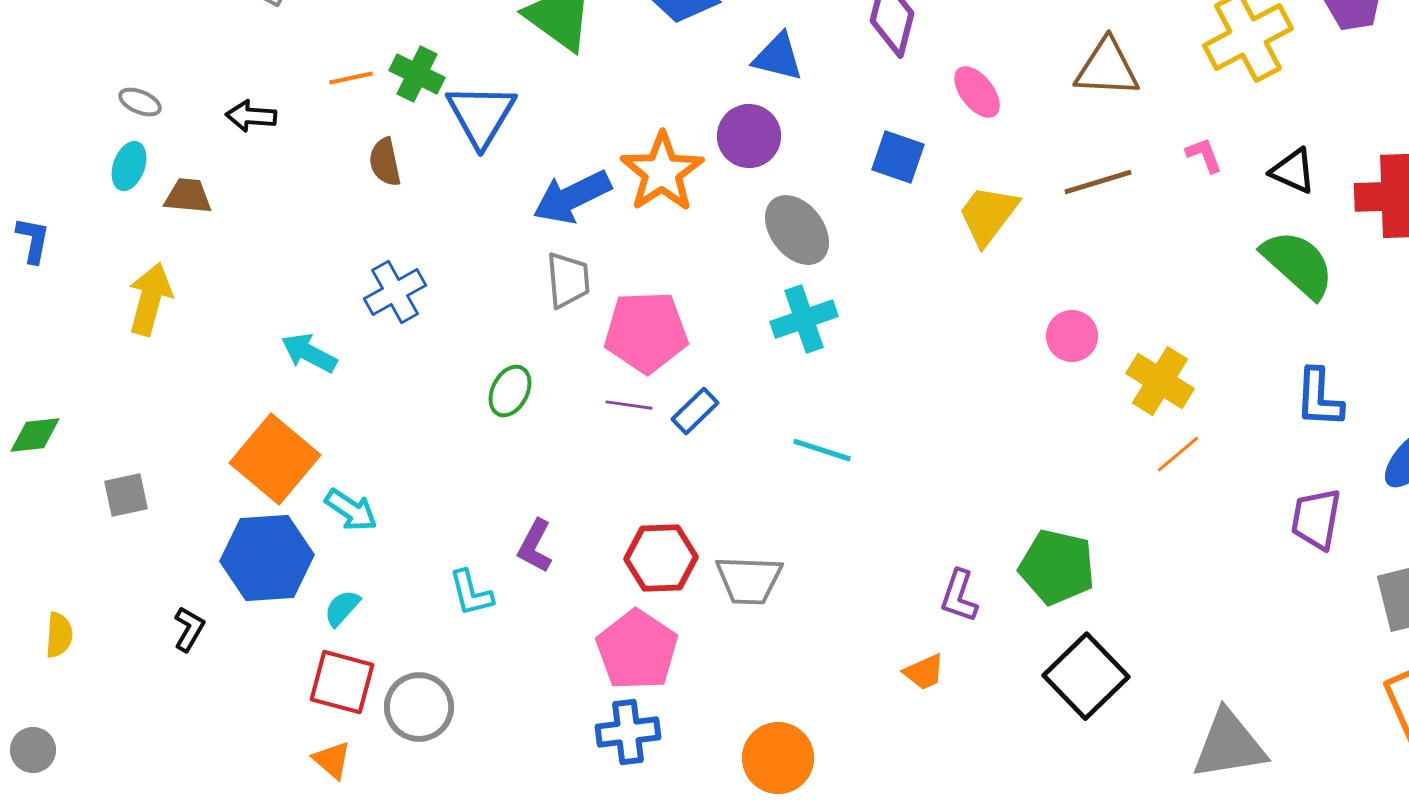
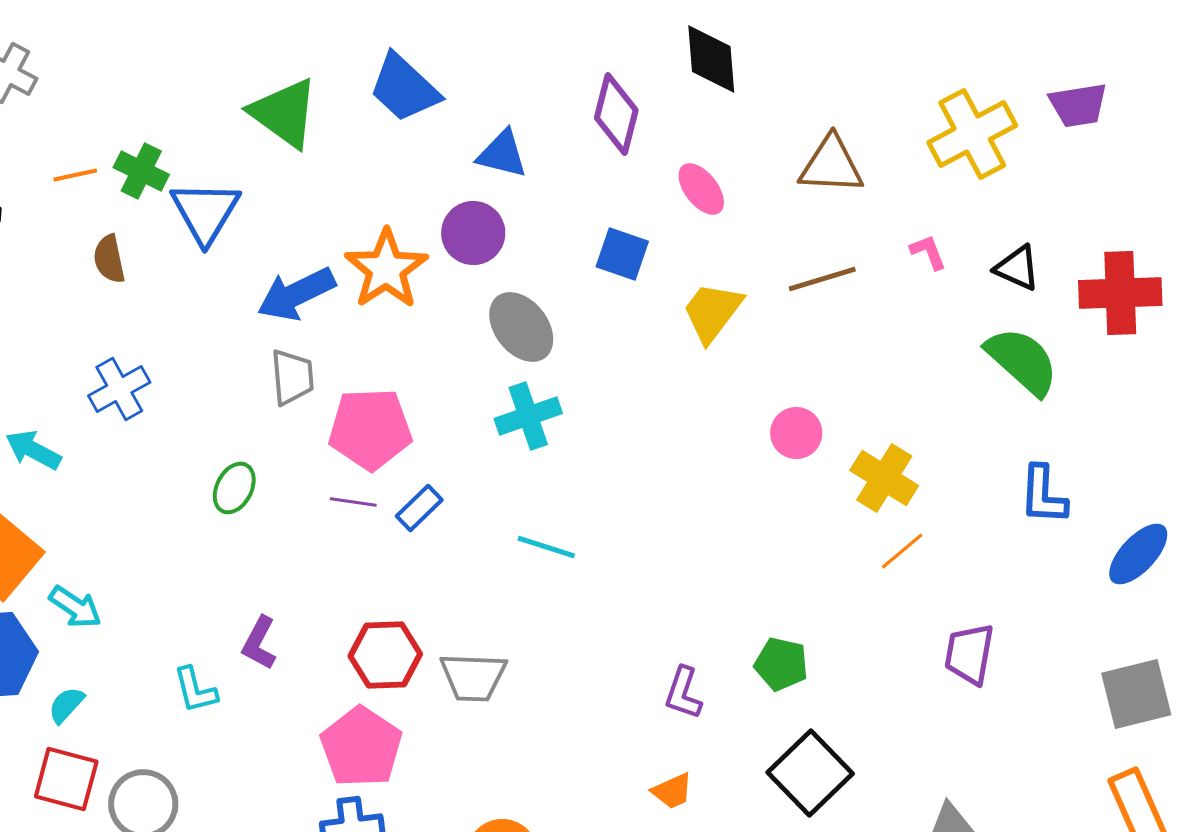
purple trapezoid: (1316, 519) -> (969, 654), moved
green pentagon: (1057, 567) -> (781, 664), size x0.7
orange trapezoid: (924, 672) -> (672, 791), moved

